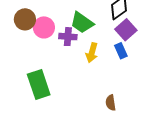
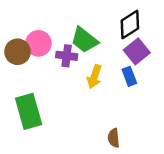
brown circle: (25, 19) -> (18, 52), moved

